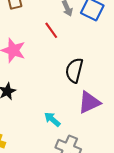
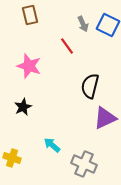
cyan arrow: (52, 119) -> (52, 145), moved

